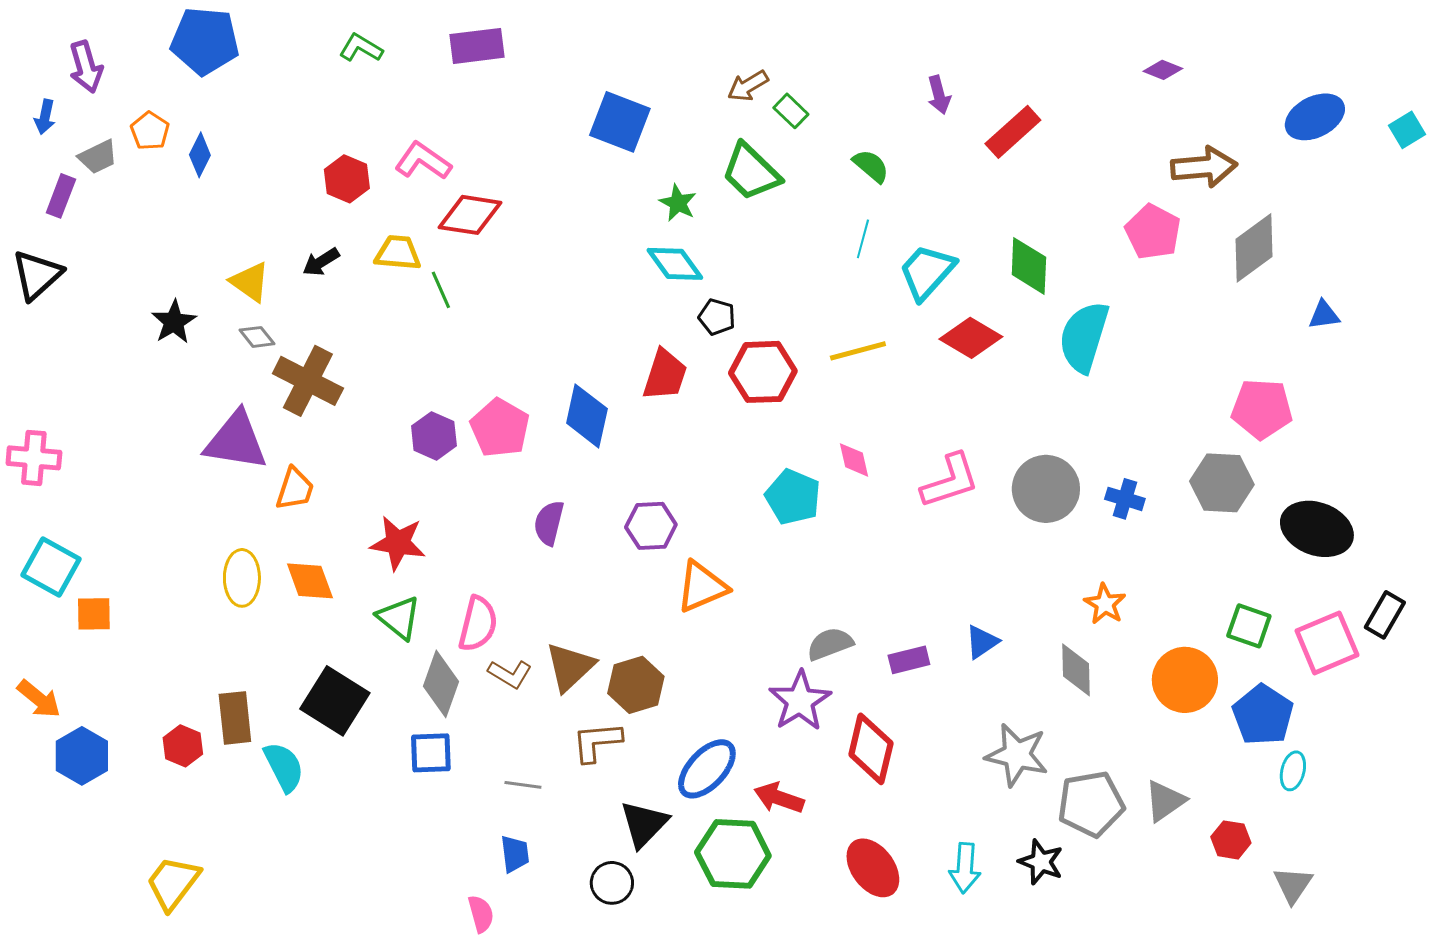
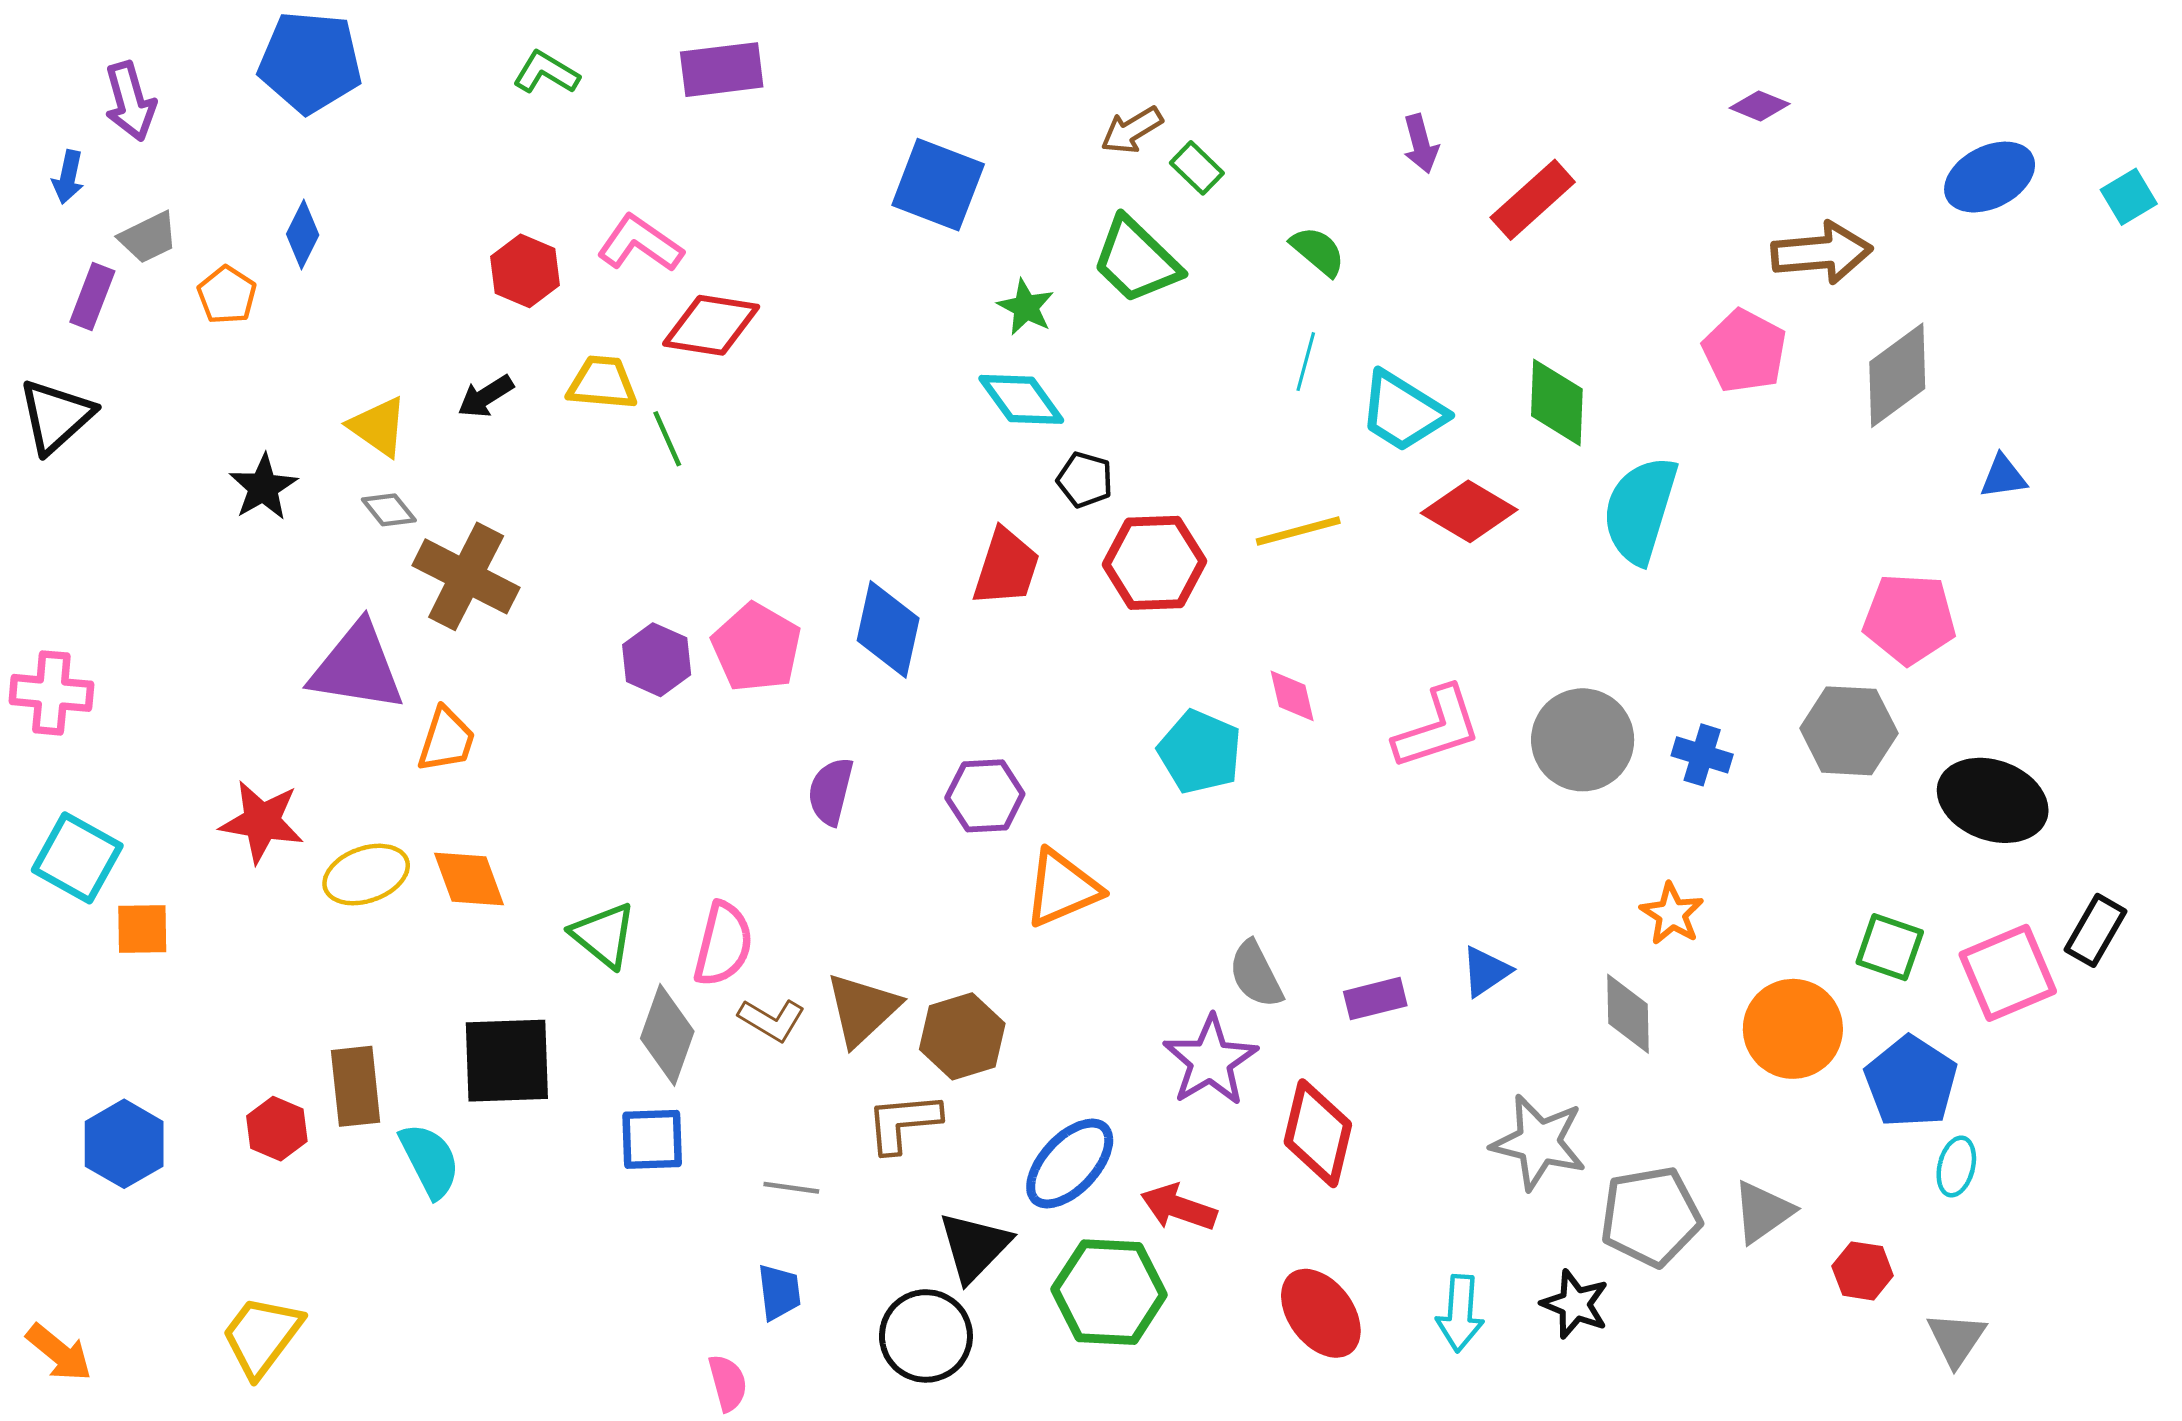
orange pentagon: (150, 131) -> (227, 295), moved
cyan trapezoid: (927, 272) -> (1403, 412), turned -100
red star: (398, 543) -> (262, 822), moved
yellow ellipse: (242, 578) -> (366, 875), turned 70
gray semicircle: (830, 644) -> (1256, 974), turned -96
orange arrow: (39, 699) -> (59, 1353), moved
black square: (335, 701) -> (507, 1061), turned -34
black circle: (612, 883) -> (926, 1336), size x1.4

